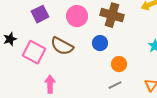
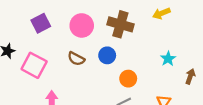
brown semicircle: (62, 46) -> (76, 59), moved, size x0.7

